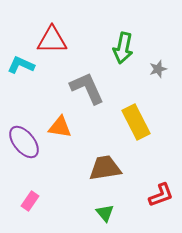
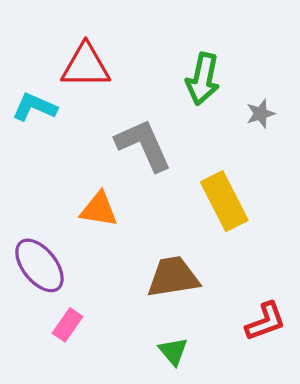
purple ellipse: (24, 142) -> (39, 265), moved
pink rectangle: (30, 201) -> (68, 325), moved

